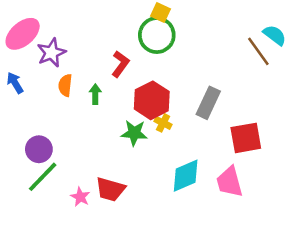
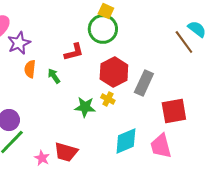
red L-shape: (120, 64) -> (74, 52), turned 40
green arrow: (95, 94) -> (54, 76), turned -35
red hexagon: (152, 100) -> (114, 72), moved

